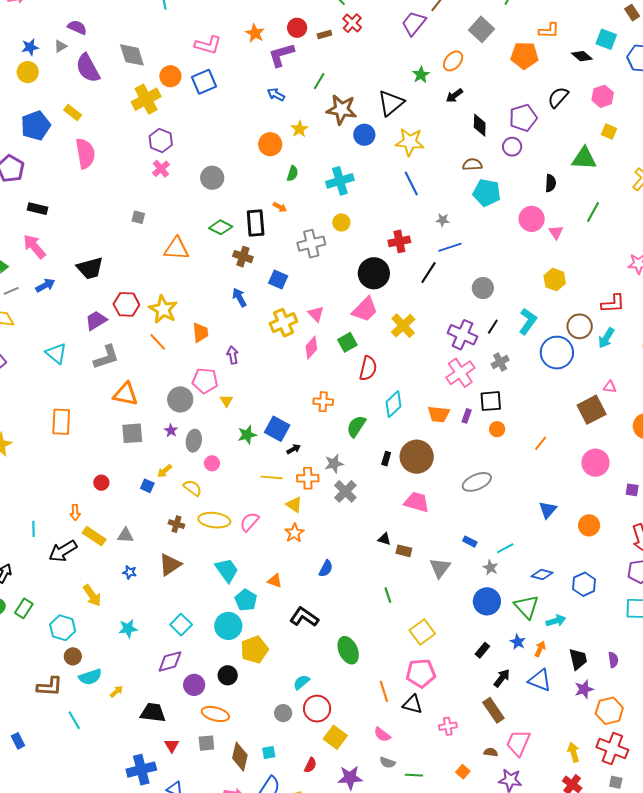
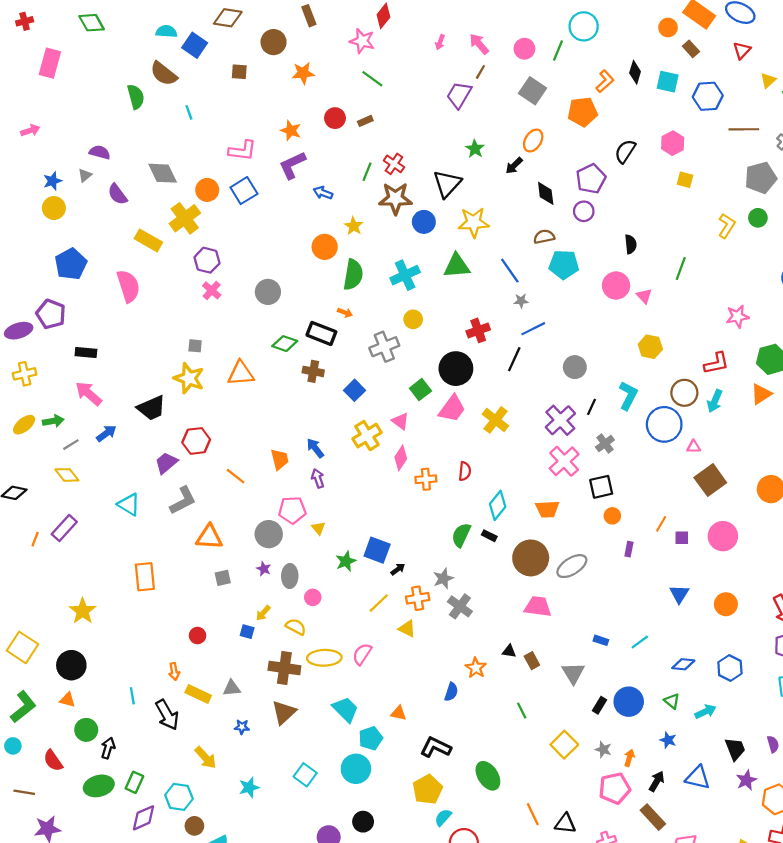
red cross: (352, 23) -> (394, 164), moved
orange L-shape: (549, 31) -> (605, 81), turned -35
purple L-shape: (281, 55) -> (292, 165), moved
black diamond: (582, 56) -> (635, 72), moved, turned 75
orange ellipse: (453, 61) -> (533, 141), moved
purple semicircle: (88, 68) -> (118, 194), size x0.7
yellow rectangle: (73, 112) -> (148, 240), moved, size x1.4
green triangle: (584, 158) -> (457, 266), moved
green semicircle: (293, 173) -> (353, 275), size x1.8
blue line: (411, 183) -> (510, 271), moved
black rectangle: (256, 223) -> (321, 333), turned -56
blue square: (278, 279) -> (355, 390), turned 30
blue arrow: (239, 297) -> (315, 448), moved
yellow star: (163, 309) -> (189, 378), moved
purple cross: (462, 335) -> (560, 420), turned 32
green square: (347, 342) -> (420, 390), moved
red semicircle: (368, 368) -> (465, 471), size x0.7
pink triangle: (610, 387) -> (694, 447), moved
orange cross: (323, 402) -> (426, 479), moved
purple rectangle: (467, 416) -> (629, 549), moved
gray square: (132, 433) -> (223, 578), size x0.7
black rectangle: (386, 459) -> (489, 536), moved, turned -72
yellow line: (272, 477) -> (379, 603), turned -40
gray ellipse: (477, 482) -> (572, 566), moved
purple square: (632, 490) -> (682, 538), moved
brown cross: (176, 524) -> (284, 668), size x1.8
orange star: (294, 533) -> (476, 668), moved
black arrow: (63, 551) -> (167, 715), turned -80
brown rectangle: (404, 551) -> (532, 661), turned 56
gray star: (490, 568) -> (603, 750), moved
cyan pentagon: (246, 600) -> (371, 738), turned 30
green triangle: (527, 607) -> (672, 701), size x0.6
orange arrow: (540, 649) -> (629, 758), moved
yellow pentagon: (254, 650) -> (428, 790), moved
black rectangle: (482, 650) -> (600, 705), moved
purple diamond: (170, 661) -> (144, 818), moved
pink pentagon: (421, 673) -> (615, 788), moved

